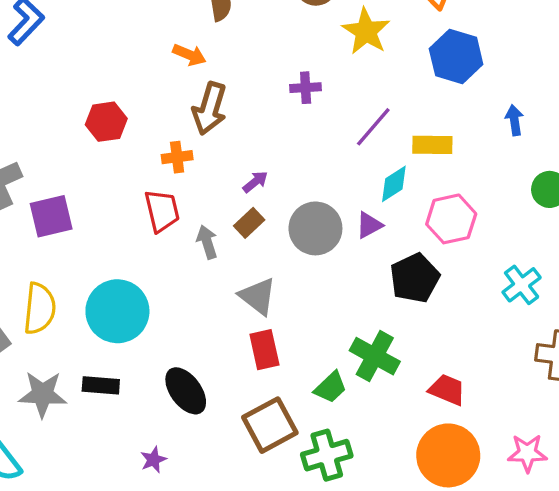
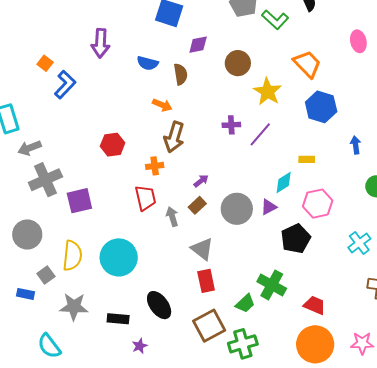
purple line: (373, 127) -> (260, 134), moved
yellow rectangle: (432, 145) -> (307, 159), size x0.7
black rectangle: (101, 385) -> (118, 319), moved

